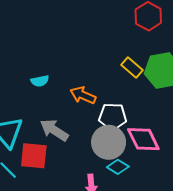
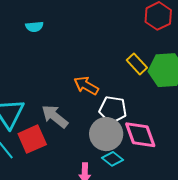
cyan semicircle: (40, 81) -> (34, 27), moved
red square: (34, 156) -> (32, 139), turned -36

